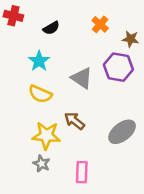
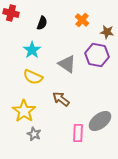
black semicircle: (51, 28) -> (42, 23), turned -40
gray ellipse: (122, 132) -> (100, 121), moved
yellow star: (46, 135) -> (24, 111), moved, turned 30
pink rectangle: (82, 172) -> (78, 133), moved

